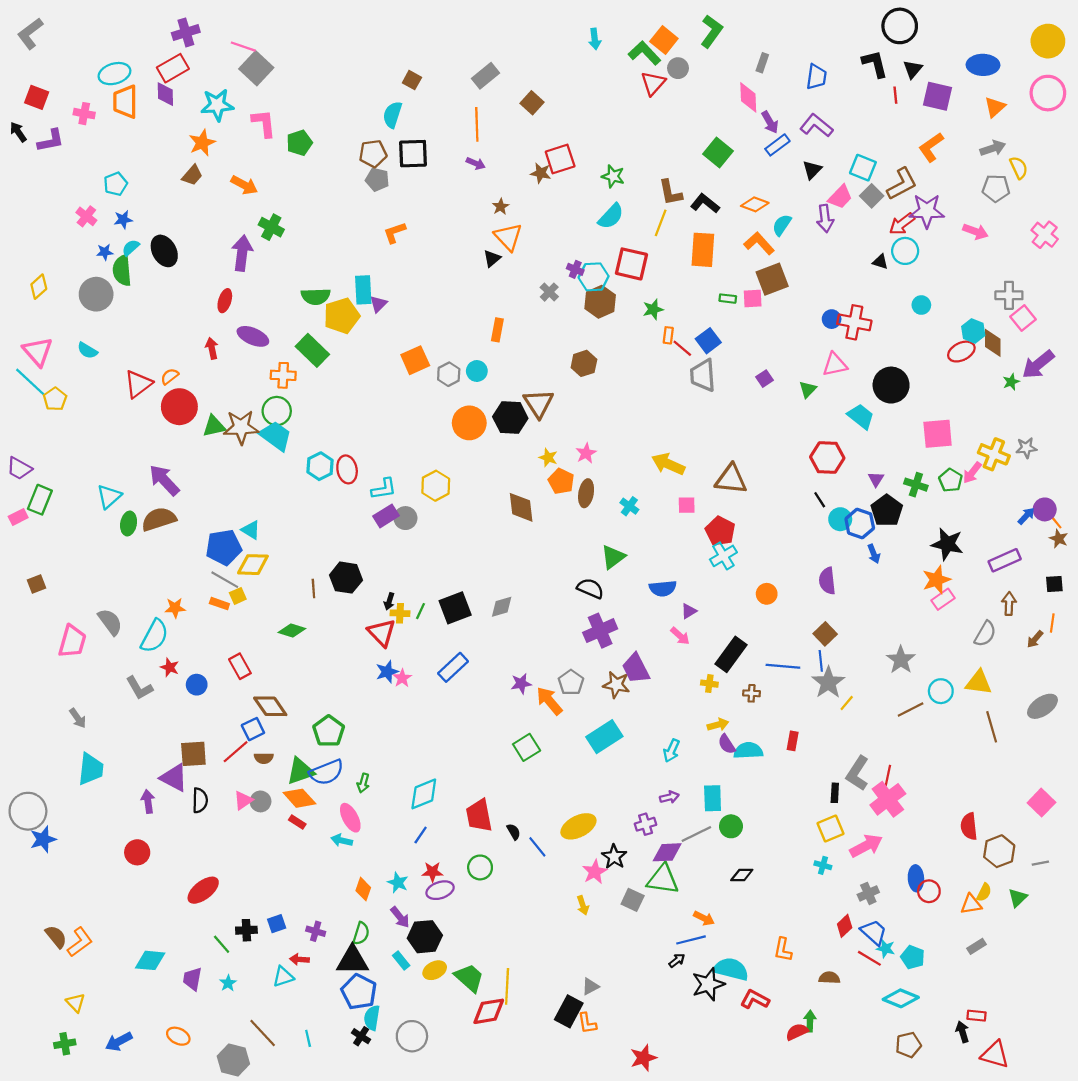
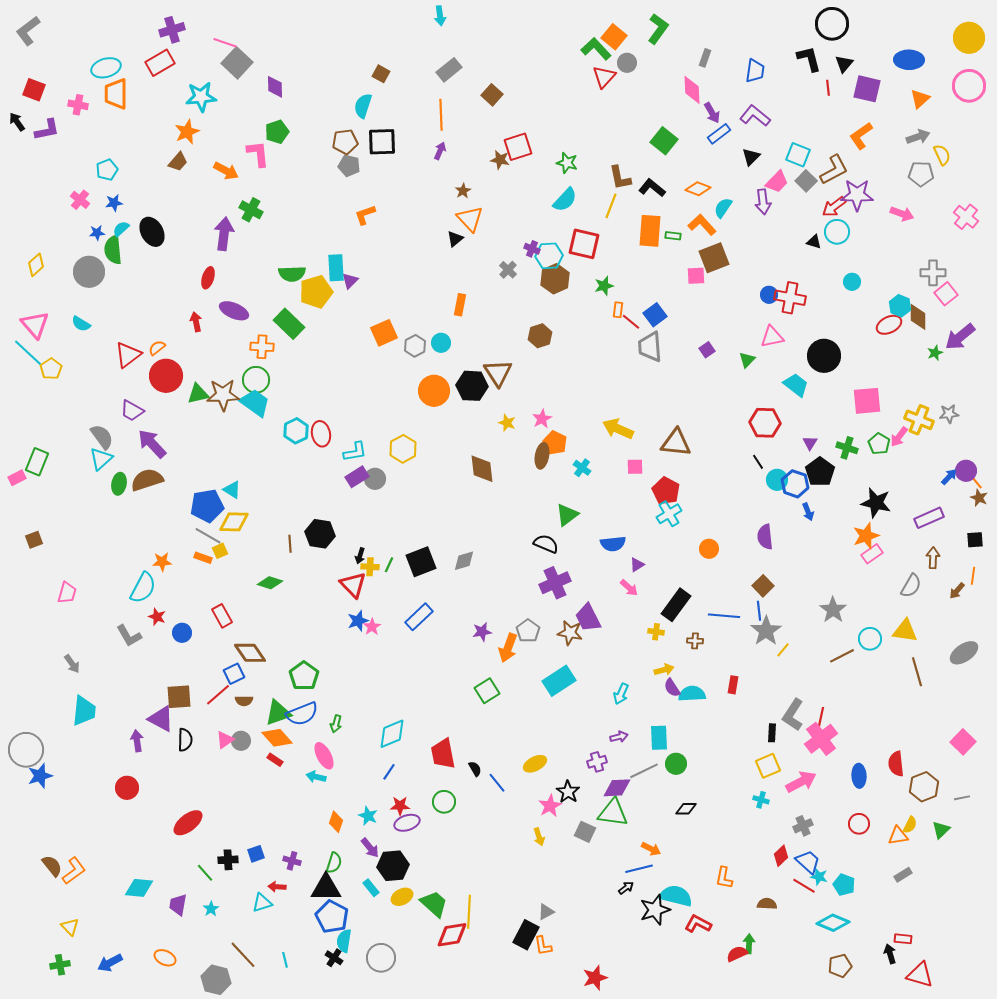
cyan arrow: (595, 39) -> (440, 16), moved
purple diamond: (165, 94) -> (275, 87), moved
pink L-shape: (264, 123) -> (258, 154), moved
purple arrow: (476, 163) -> (440, 151), turned -90
green rectangle: (728, 299) -> (673, 236), moved
purple trapezoid: (19, 468) -> (132, 411), moved
orange pentagon: (561, 481) -> (555, 443), moved
gray semicircle: (110, 622) -> (102, 437), moved
pink trapezoid: (72, 641) -> (67, 593), size x0.7
orange arrow: (549, 701) -> (508, 648), turned -120
yellow ellipse: (578, 826) -> (535, 764), size x0.7
blue ellipse: (916, 878) -> (859, 776), moved

